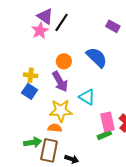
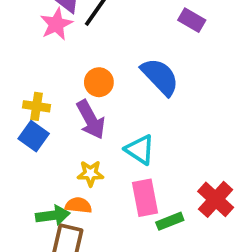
yellow star: (61, 111) -> (90, 173), size x0.6
pink rectangle: (108, 122) -> (145, 198), moved
green arrow: (33, 142) -> (53, 215), moved

